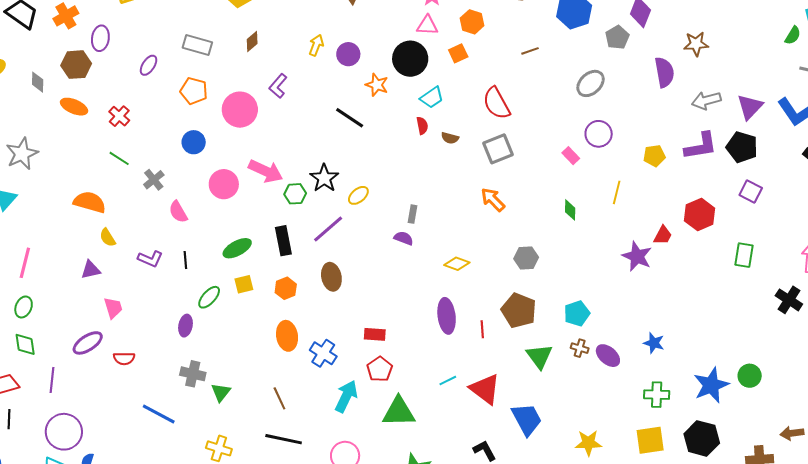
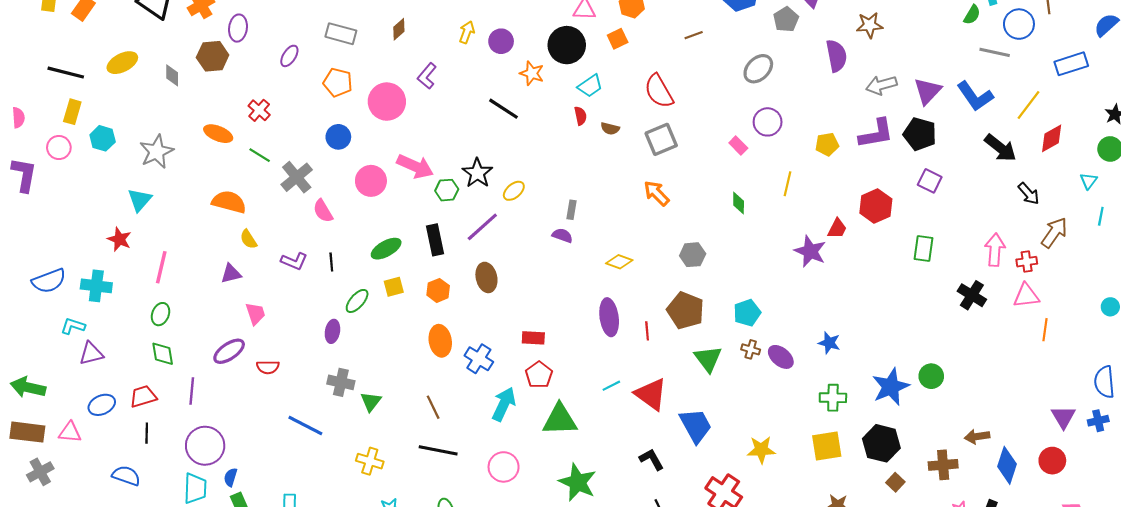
orange ellipse: (74, 107) -> (218, 134), moved
gray cross: (154, 180) -> (297, 177), size x1.4

